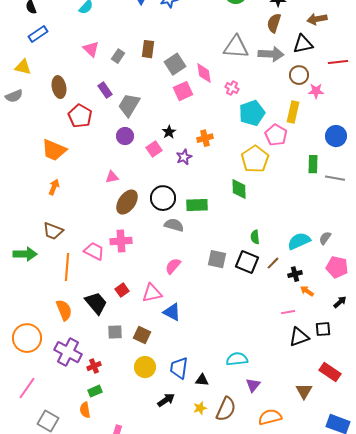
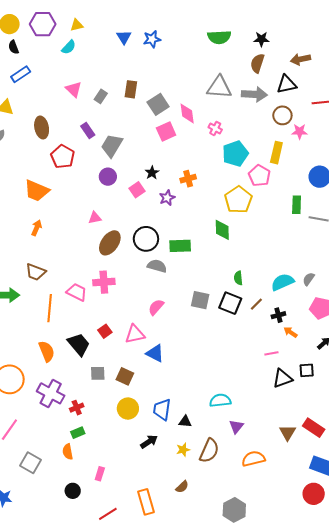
red rectangle: (330, 372) -> (314, 428), moved

